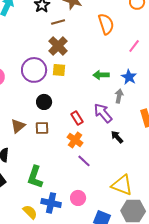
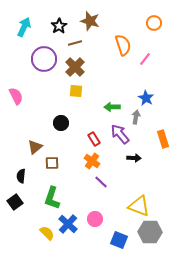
pink line: (134, 46) -> (145, 59), moved
purple circle: (34, 70) -> (44, 59), moved
green arrow: (101, 75) -> (112, 107), moved
brown square: (42, 128) -> (52, 163), moved
black arrow: (117, 137) -> (134, 158), turned 136
blue cross: (51, 203) -> (68, 224), turned 30

